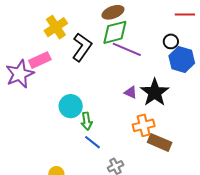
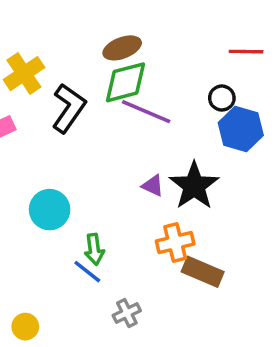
green arrow: (87, 121) -> (94, 249), moved

